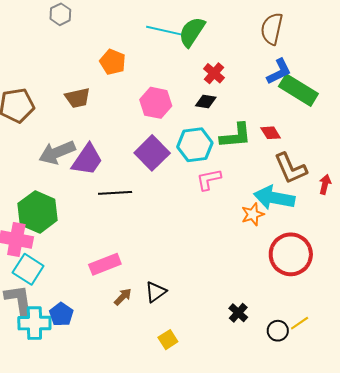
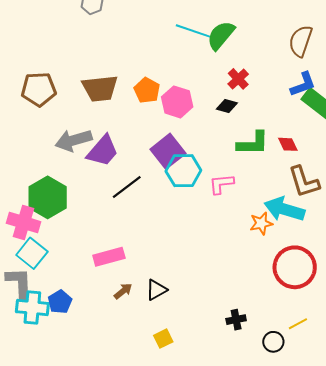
orange pentagon: (113, 62) -> (147, 90), moved
brown trapezoid: (78, 98) -> (100, 88), size x1.4
cyan hexagon: (195, 145) -> (183, 171), moved
black line: (115, 193) -> (127, 187), turned -40
black cross: (238, 313) -> (236, 320), turned 30
yellow line: (300, 323) -> (298, 324), moved

